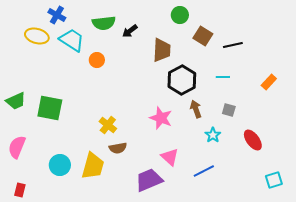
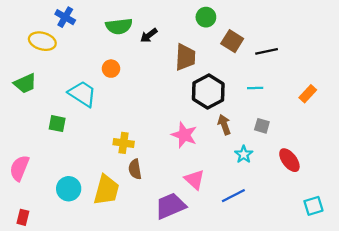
cyan trapezoid: (72, 40) -> (82, 94), moved
green trapezoid: (16, 101) -> (25, 83), moved
green square: (50, 108) -> (57, 124), size x0.6
yellow cross: (108, 125) -> (124, 143), turned -30
brown semicircle: (118, 148) -> (135, 169), turned 90

